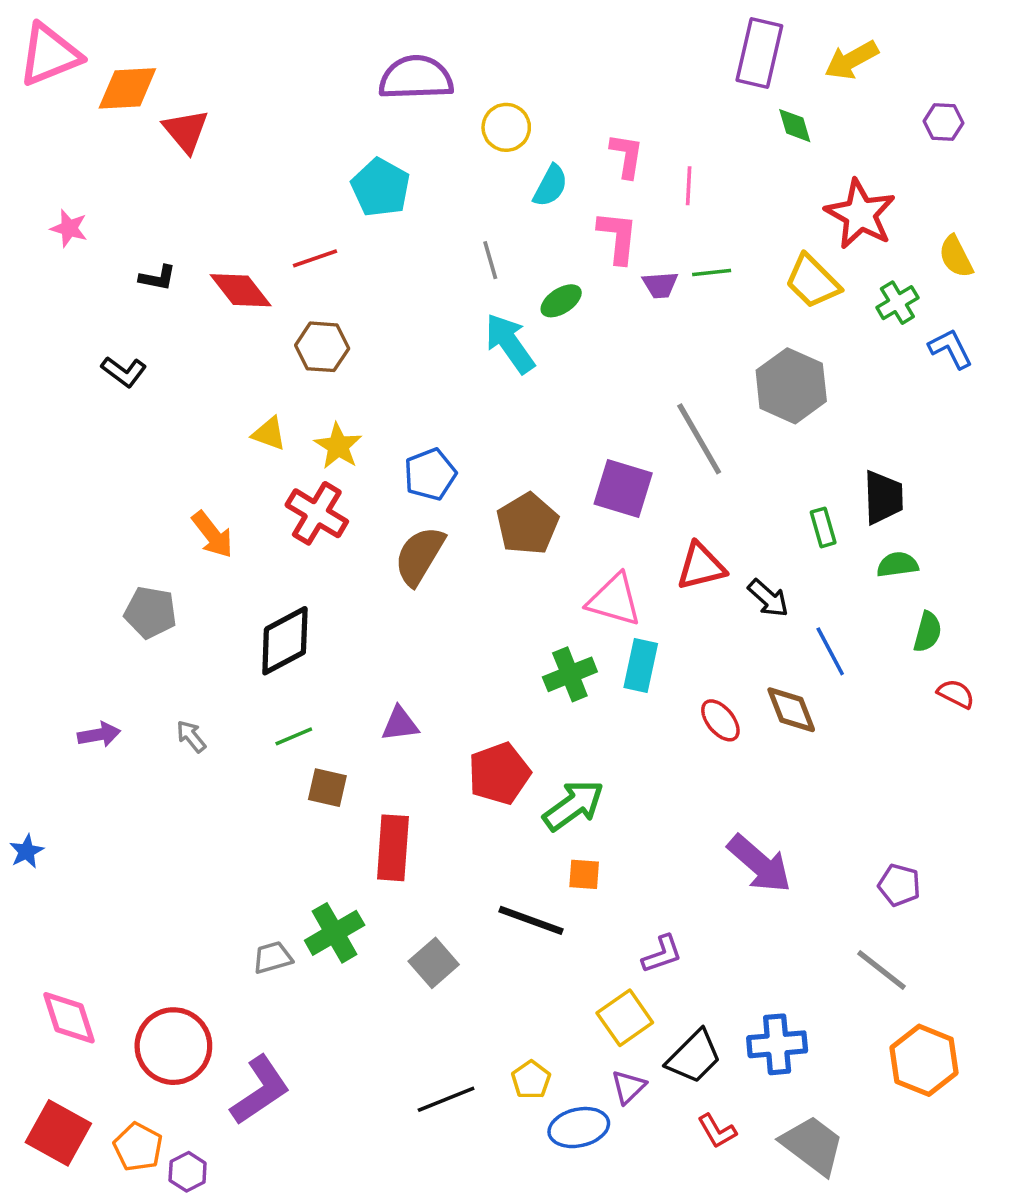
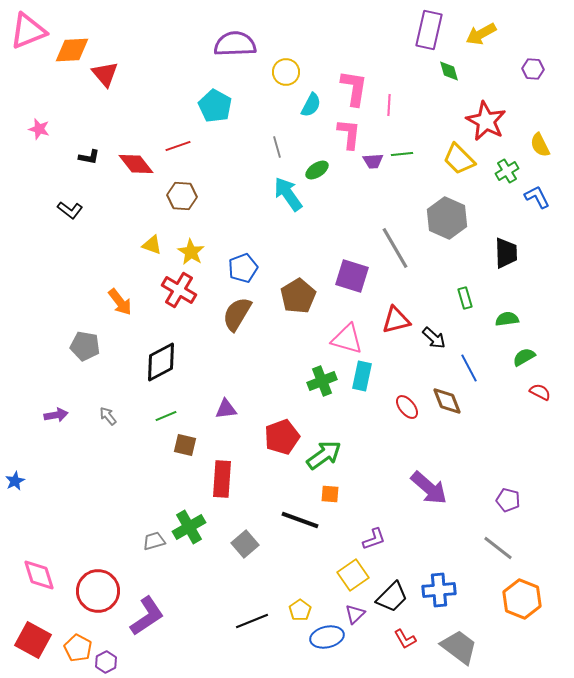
pink L-shape: (627, 156) -> (354, 88), size x1.4
black trapezoid: (883, 497) -> (506, 253), moved
green semicircle: (928, 632) -> (524, 357), turned -135

